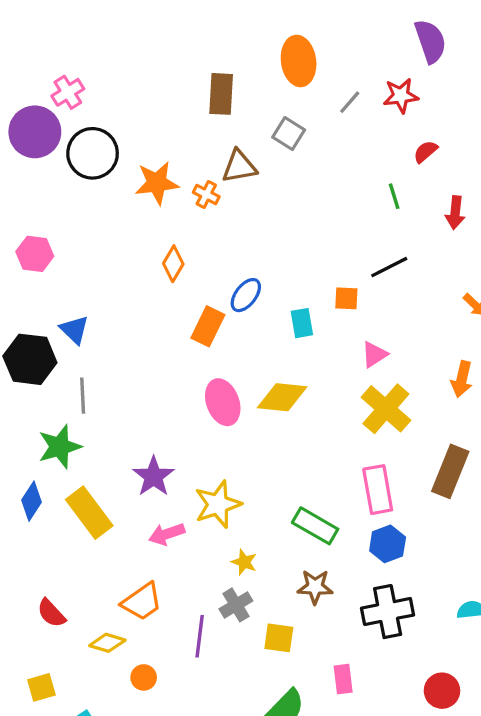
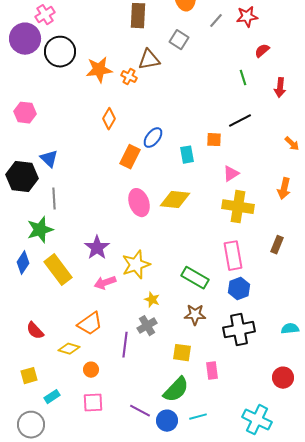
yellow cross: (386, 409) -> (238, 207), turned -32
brown rectangle: (450, 471) -> (277, 245), size x0.6
yellow square: (279, 638) -> (182, 353), moved
red circle: (442, 691) -> (283, 378), moved

